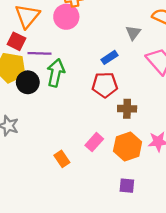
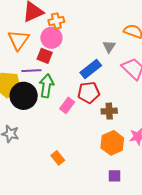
red square: (17, 41) -> (45, 56), moved
blue rectangle: (109, 57) -> (91, 69), size x1.5
black circle: (28, 82) -> (24, 96), size x1.4
pink rectangle: (94, 142) -> (67, 105), moved

